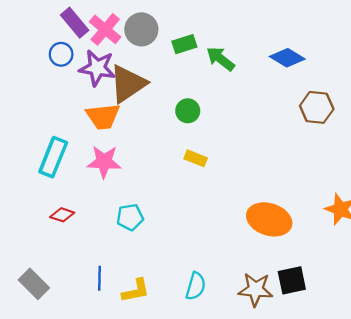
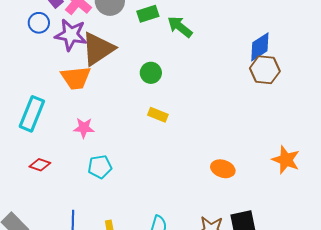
blue diamond: (287, 58) -> (260, 47), moved, turned -64
pink star: (104, 162) -> (84, 128), moved, size x0.7
orange ellipse: (269, 219) -> (223, 169), size x0.6

